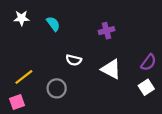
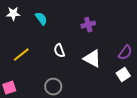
white semicircle: (74, 60) -> (59, 51), turned 56
yellow line: (24, 77) -> (21, 55), moved
gray circle: (57, 88) -> (53, 87), moved

